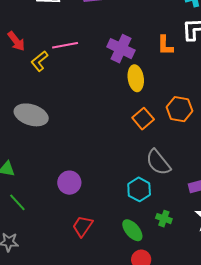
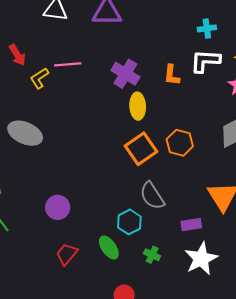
orange square: (143, 119) -> (141, 149), size x1.4
green ellipse: (132, 230) -> (109, 247), moved

